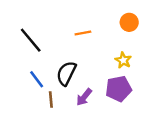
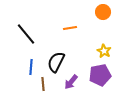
orange circle: (129, 22) -> (103, 12), moved
blue line: (37, 79) -> (31, 67), turned 42

